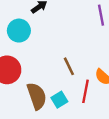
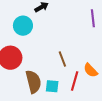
cyan square: (59, 100) -> (52, 86), turned 32

